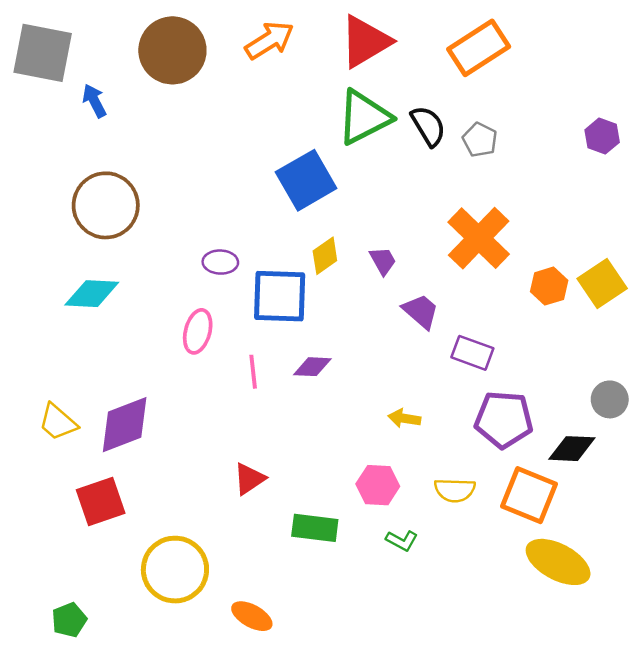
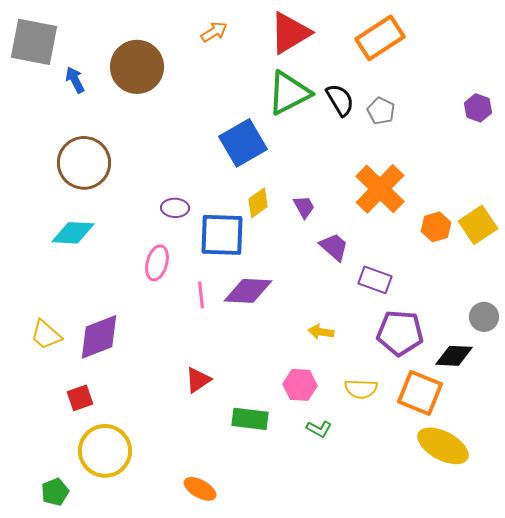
orange arrow: (269, 40) -> (214, 32), size x0.7
brown circle: (172, 50) -> (137, 67), moved
purple diamond: (312, 367) -> (248, 291), size x1.6
red square: (101, 501) -> (80, 398), size x0.7
yellow circle: (175, 570) -> (105, 451), moved

